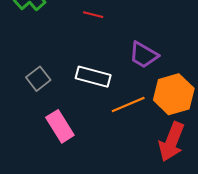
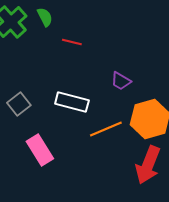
purple trapezoid: (144, 55) -> (121, 81), size x0.7

